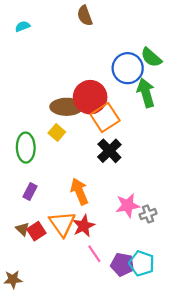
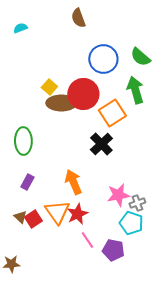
blue circle: (128, 68) -> (103, 59), moved
orange square: (105, 118) -> (112, 113), moved
yellow square: (57, 133) -> (49, 87), moved
cyan pentagon: (142, 263) -> (131, 223), moved

